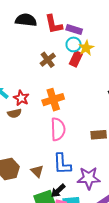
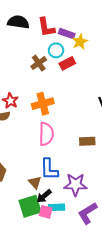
cyan circle: (74, 44) -> (56, 50), moved
yellow star: (86, 48) -> (80, 42), moved
red rectangle: (76, 59) -> (67, 63), turned 35
brown triangle: (37, 171) -> (35, 182), moved

